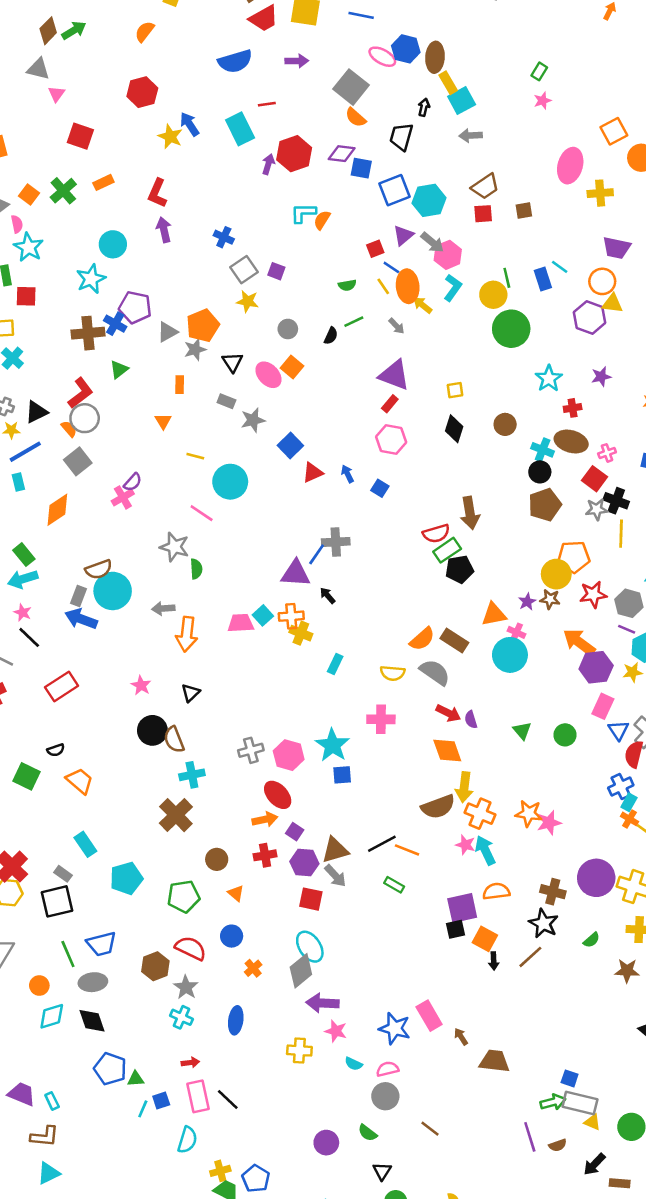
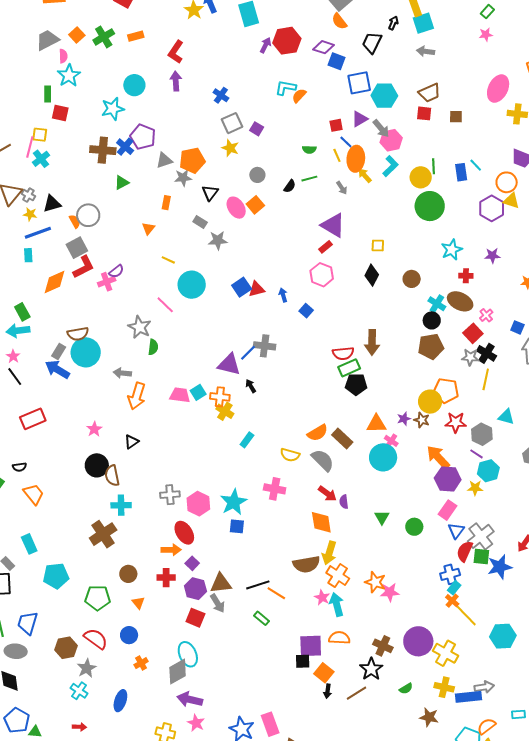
red L-shape: (80, 393) -> (84, 267), moved
blue square: (290, 446) -> (242, 287), moved
pink cross: (607, 453) -> (486, 315), turned -32
blue trapezoid: (102, 944) -> (28, 623), turned 110

